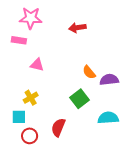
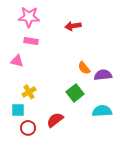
pink rectangle: (19, 40) -> (31, 41), moved
pink triangle: (37, 65) -> (17, 61), moved
red semicircle: (58, 127) -> (55, 120), turned 30

